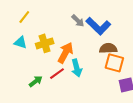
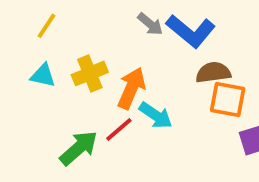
cyan arrow: (77, 68) -> (156, 115), turned -36
green arrow: (36, 81) -> (79, 148), size x1.5

